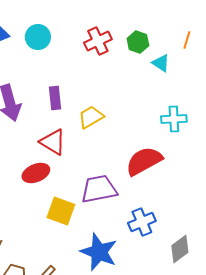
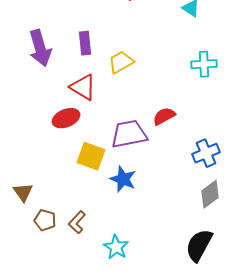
red semicircle: (144, 161) -> (164, 116), moved, size x0.6
blue cross: (142, 222) -> (206, 153), moved
blue star: (99, 252) -> (123, 179), moved, size x0.7

